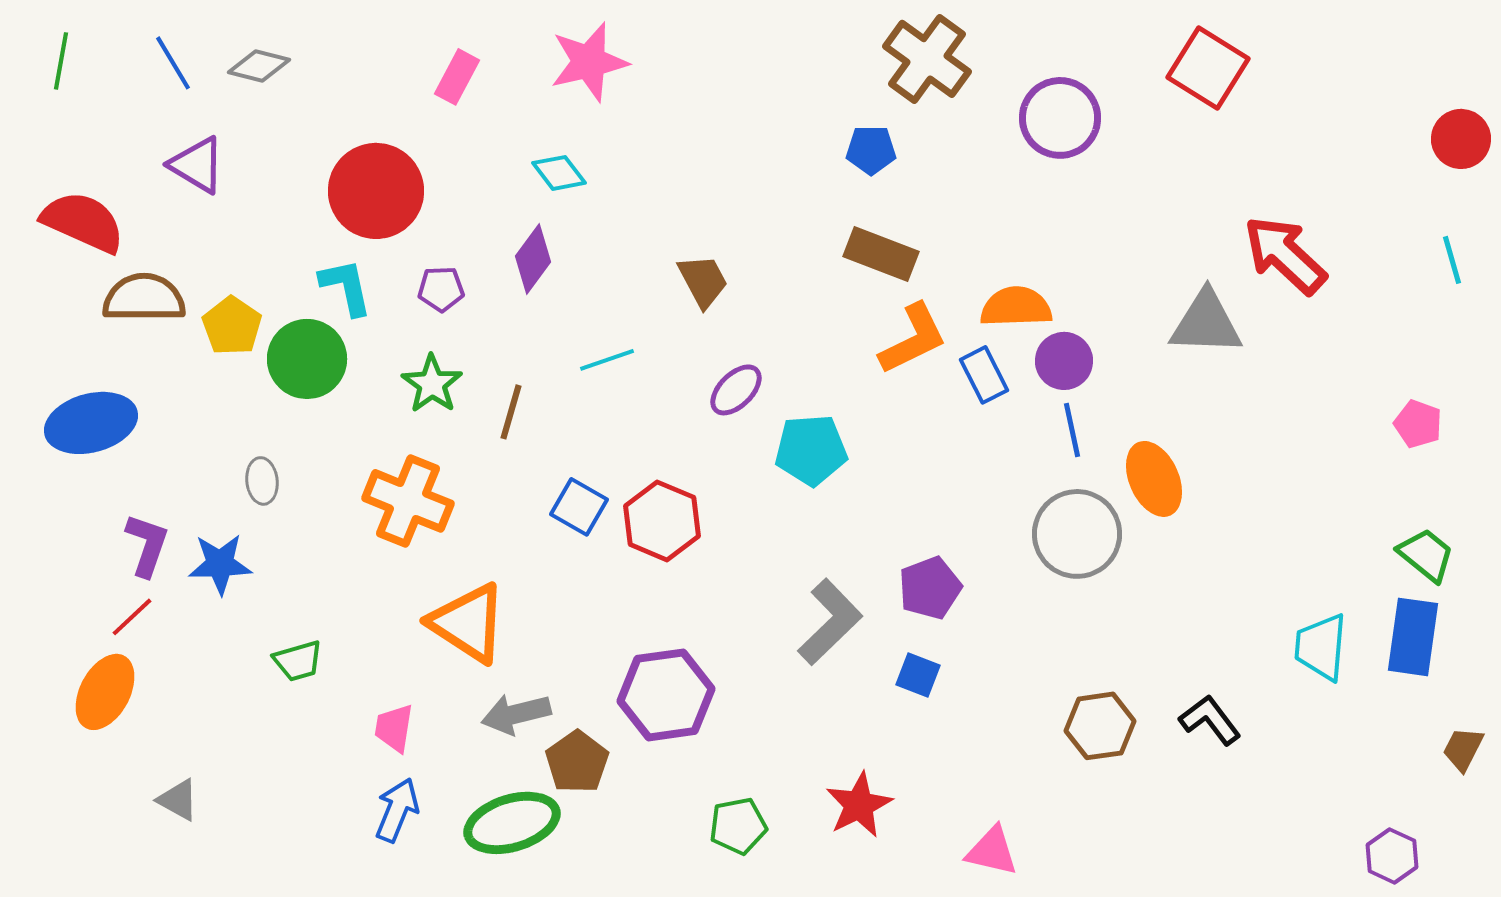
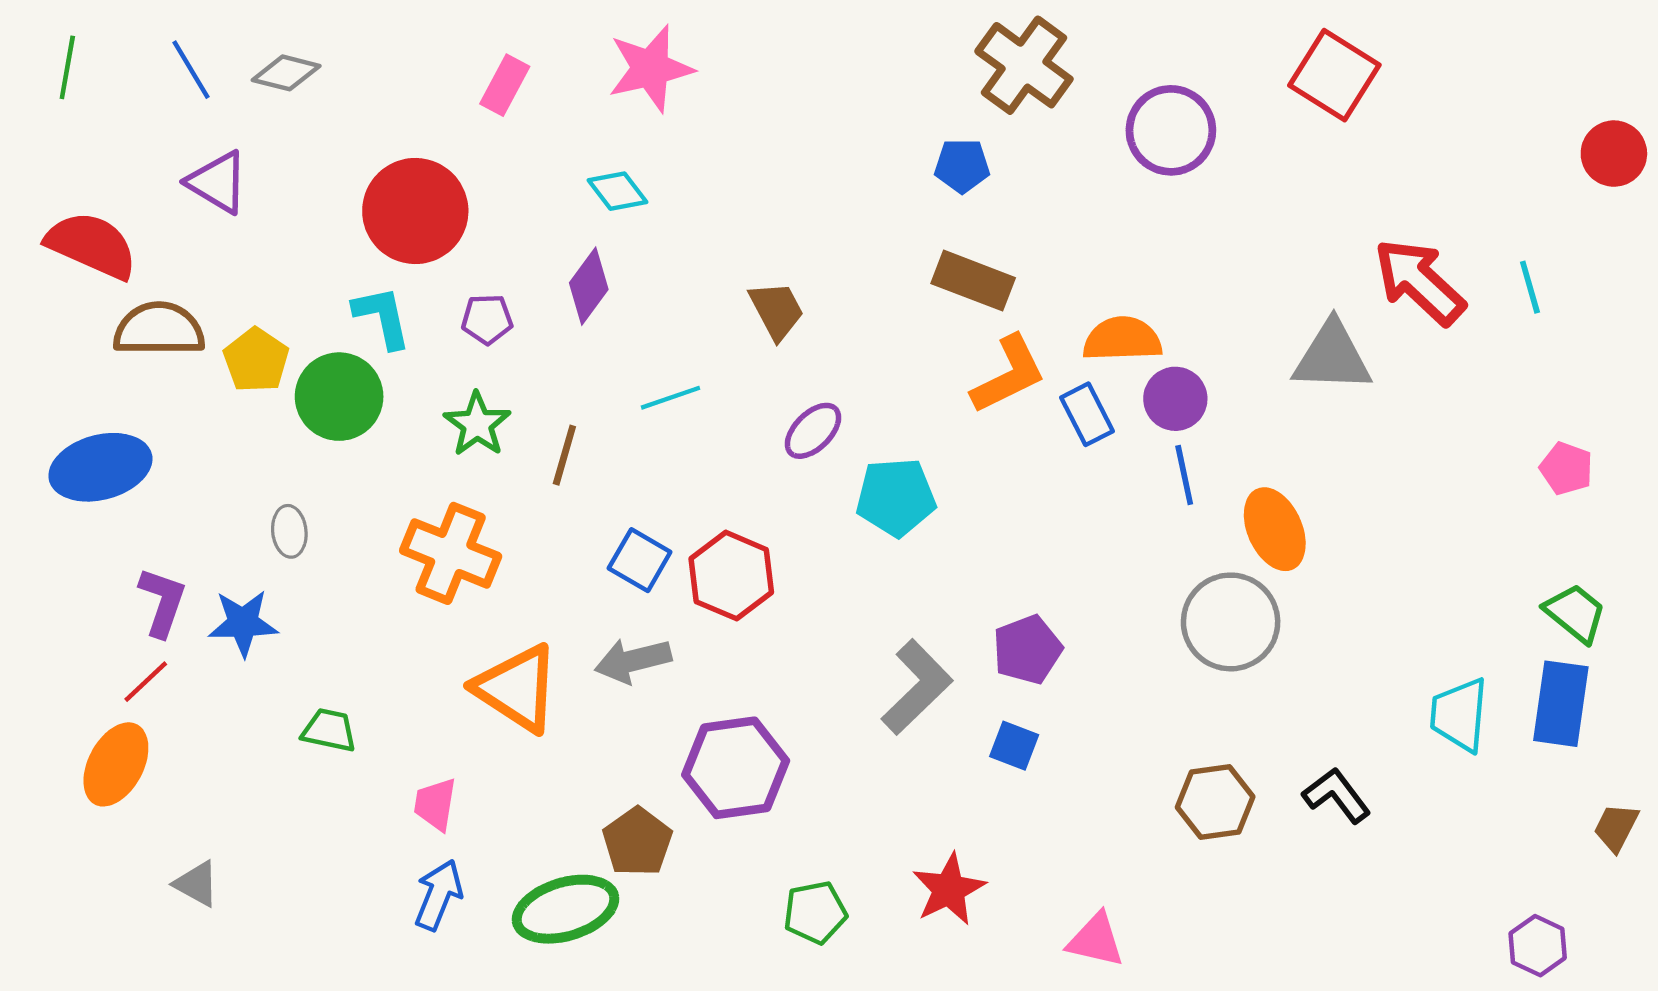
cyan line: (1452, 260) -> (1530, 287), moved
gray circle: (1077, 534) -> (1231, 622), moved
green trapezoid: (298, 661) -> (329, 730), turned -152
gray arrow: (516, 714) -> (633, 661), moved

